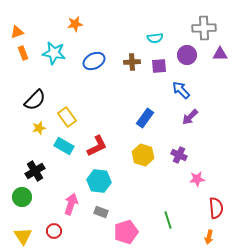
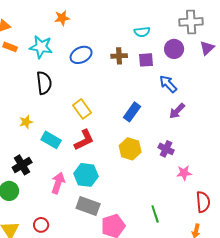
orange rectangle: (23, 53) -> (10, 47), turned -48
purple triangle: (220, 54) -> (207, 48), turned -42
black semicircle: (35, 100) -> (44, 83), moved, turned -50
yellow rectangle: (67, 117) -> (82, 109), moved
pink arrow: (71, 204) -> (58, 183), moved
gray rectangle: (101, 212) -> (88, 206), size x1.6

